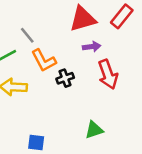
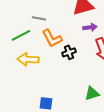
gray line: (27, 35) -> (39, 18), turned -40

